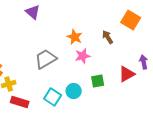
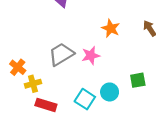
pink star: (83, 56) -> (91, 55), moved
gray trapezoid: (46, 59) -> (61, 54), moved

